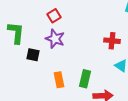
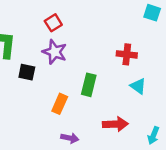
green rectangle: (85, 79) -> (89, 85), moved
orange rectangle: (59, 80) -> (60, 104), turned 35

